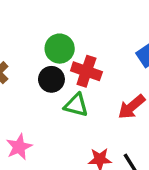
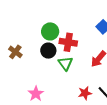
green triangle: (76, 105) -> (65, 63), turned 49

